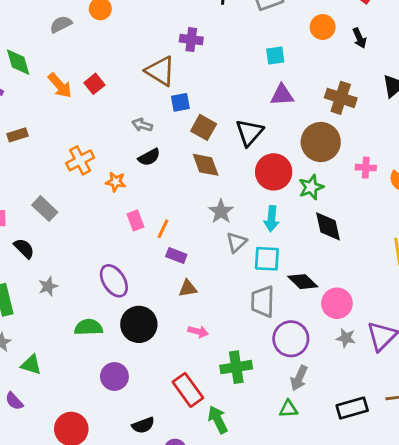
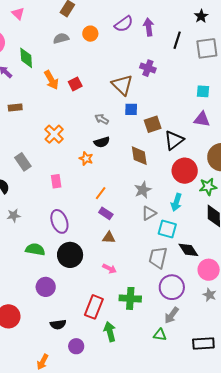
brown square: (204, 127) -> (153, 124), moved, turned 30
orange cross: (80, 160) -> (54, 134), turned -30
orange star: (116, 182) -> (86, 158), moved
pink rectangle: (135, 220) -> (56, 181), moved
red rectangle: (188, 390) -> (94, 307), turned 45

